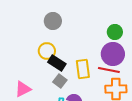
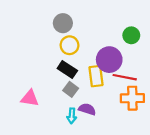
yellow circle: (47, 51) -> (70, 45), moved
purple circle: (113, 54) -> (109, 60), moved
pink triangle: (23, 89) -> (30, 98), turned 36

